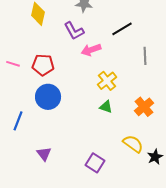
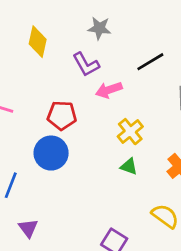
red pentagon: (43, 65) -> (62, 115), moved
purple triangle: (44, 154) -> (28, 228), moved

